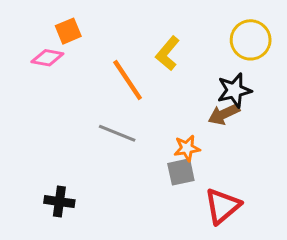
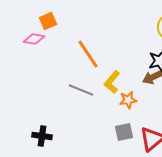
yellow L-shape: (168, 53) -> (112, 82), moved
gray square: (181, 172) -> (124, 132), moved

